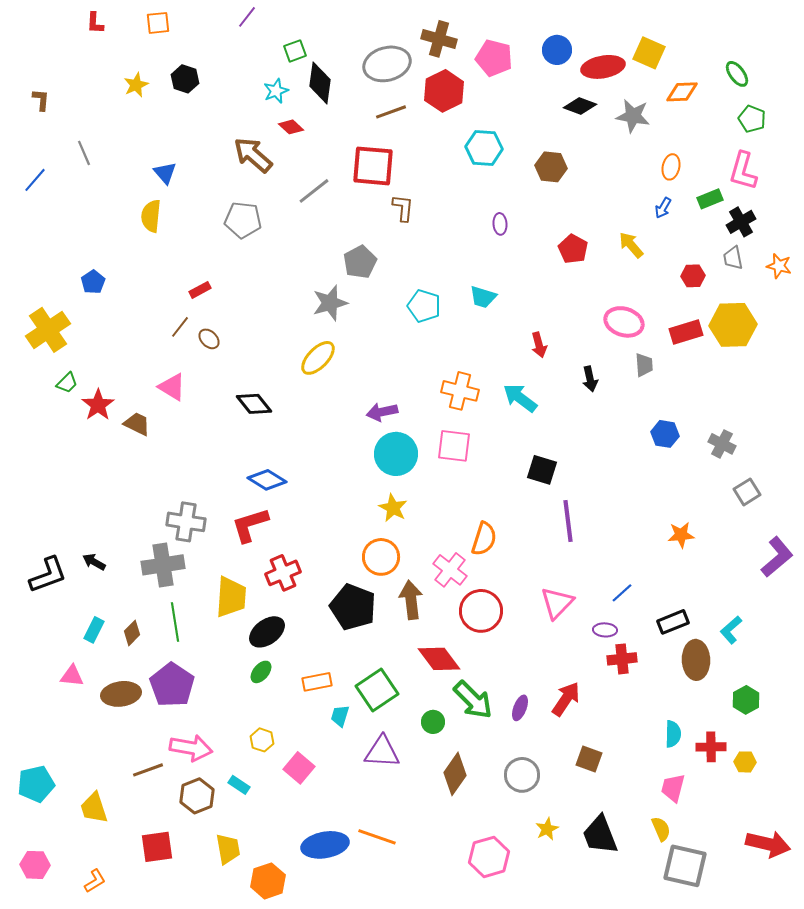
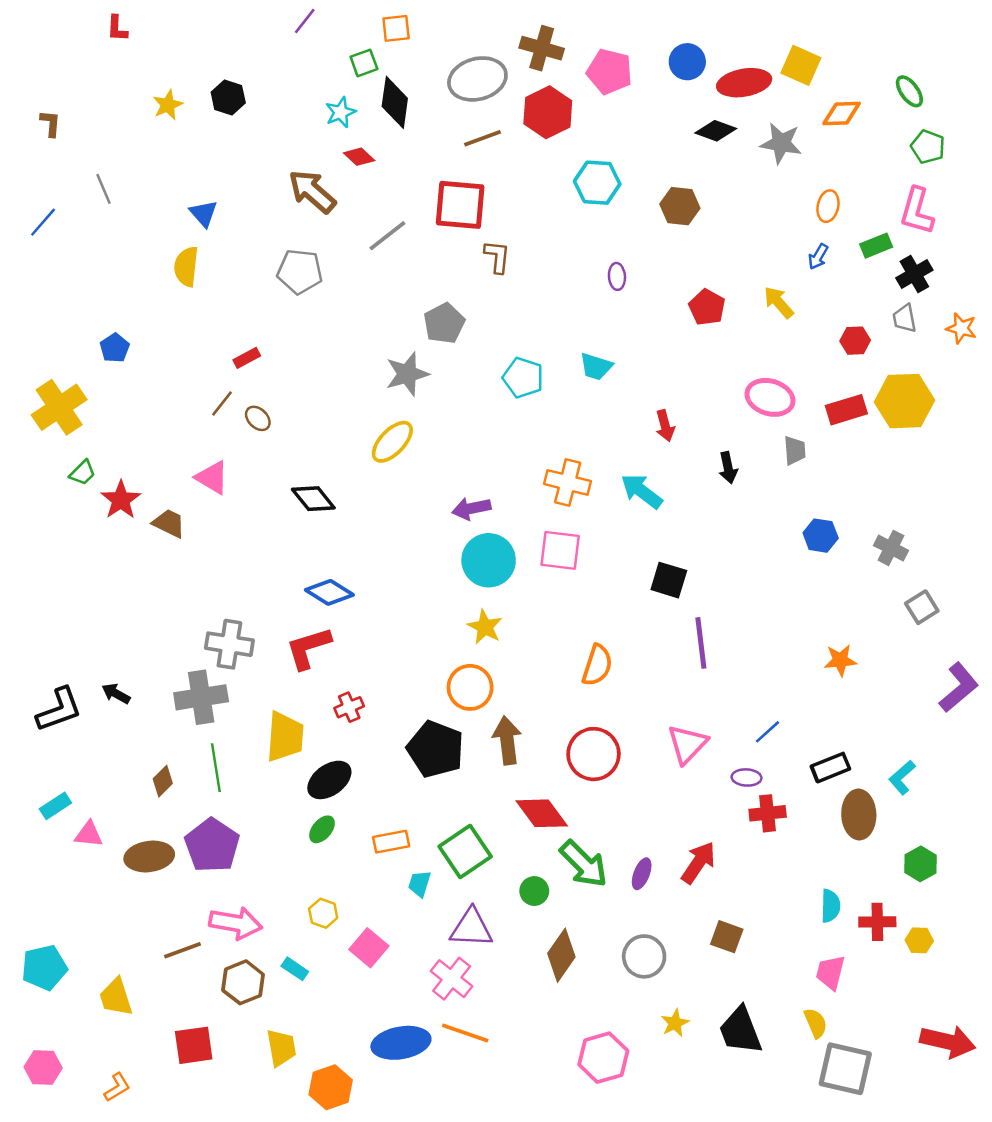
orange square: (158, 23) -> (396, 28), moved
pink cross: (450, 570) -> (452, 979), moved
red cross: (283, 573) -> (349, 707), size x0.7
cyan rectangle: (94, 630) -> (55, 806), moved, turned 30

